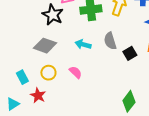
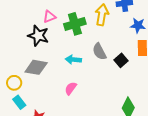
pink semicircle: (76, 72) -> (71, 88), turned -88
yellow circle: (48, 73) -> (14, 83), moved

